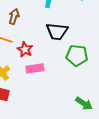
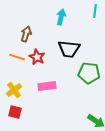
red star: (25, 49) -> (37, 57), moved

